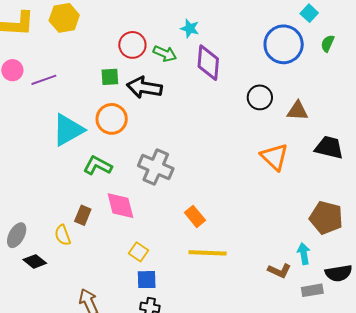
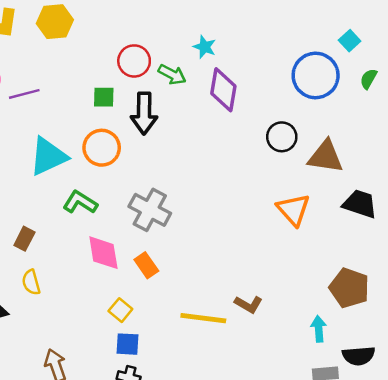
black arrow: (144, 87) -> (144, 113), turned -104
brown triangle: (297, 111) -> (326, 157), size x1.4
brown rectangle: (83, 215) -> (24, 239), moved
orange rectangle: (195, 216) -> (146, 265), moved
brown L-shape: (279, 271) -> (249, 304), moved

